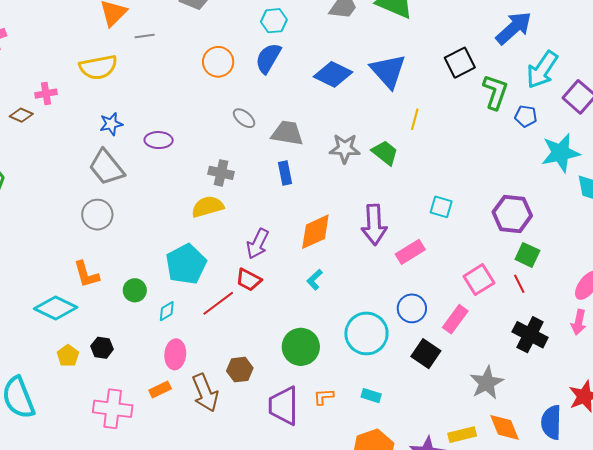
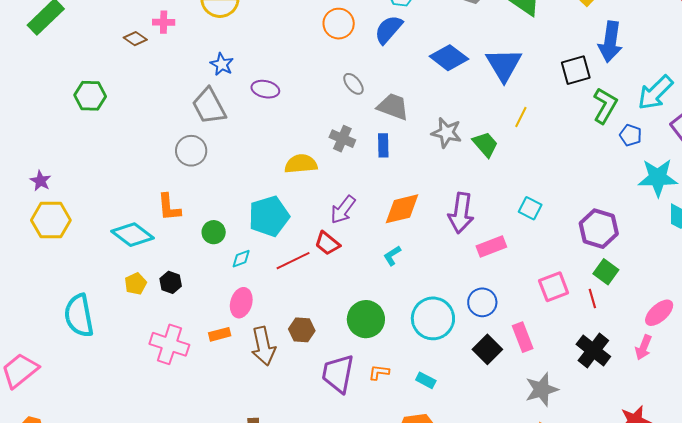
blue arrow: (514, 28) -> (610, 42), moved, turned 129
blue star: (111, 124) -> (222, 64), turned 30
gray cross: (221, 173) -> (342, 139), moved
pink rectangle: (455, 319) -> (523, 337), moved, turned -68

